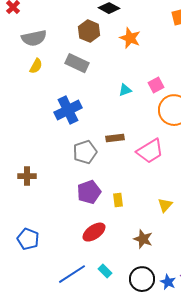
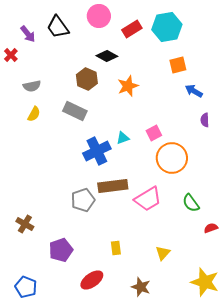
gray semicircle: (34, 38) -> (32, 86), size x0.7
orange star: (130, 38) -> (128, 86), turned 30
blue cross: (68, 110) -> (97, 151), moved
brown rectangle: (115, 138) -> (113, 186), size x1.6
brown cross: (27, 176) -> (25, 224), turned 30
purple pentagon: (89, 192) -> (61, 250), moved

